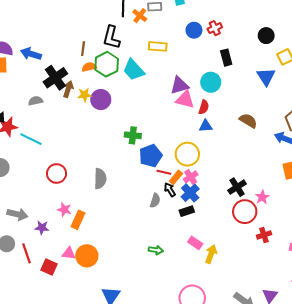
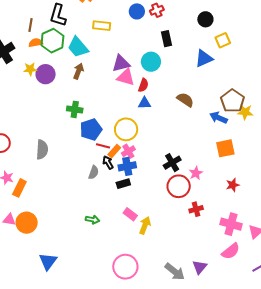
blue triangle: (266, 77) -> (204, 58), turned 36
brown arrow: (68, 89) -> (78, 71), moved
blue cross: (190, 193) -> (127, 166), turned 30

